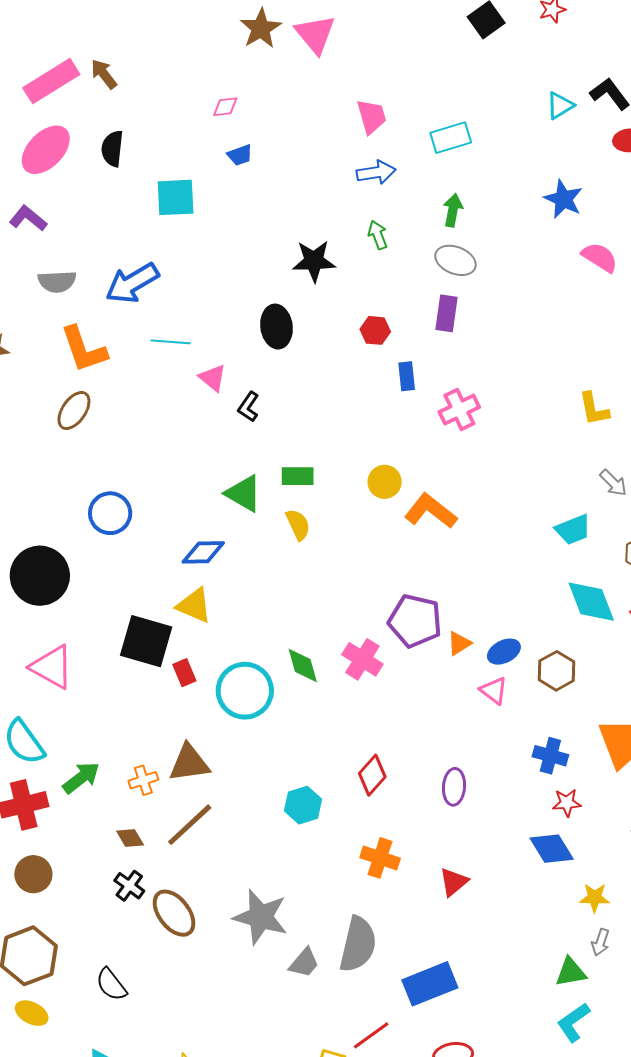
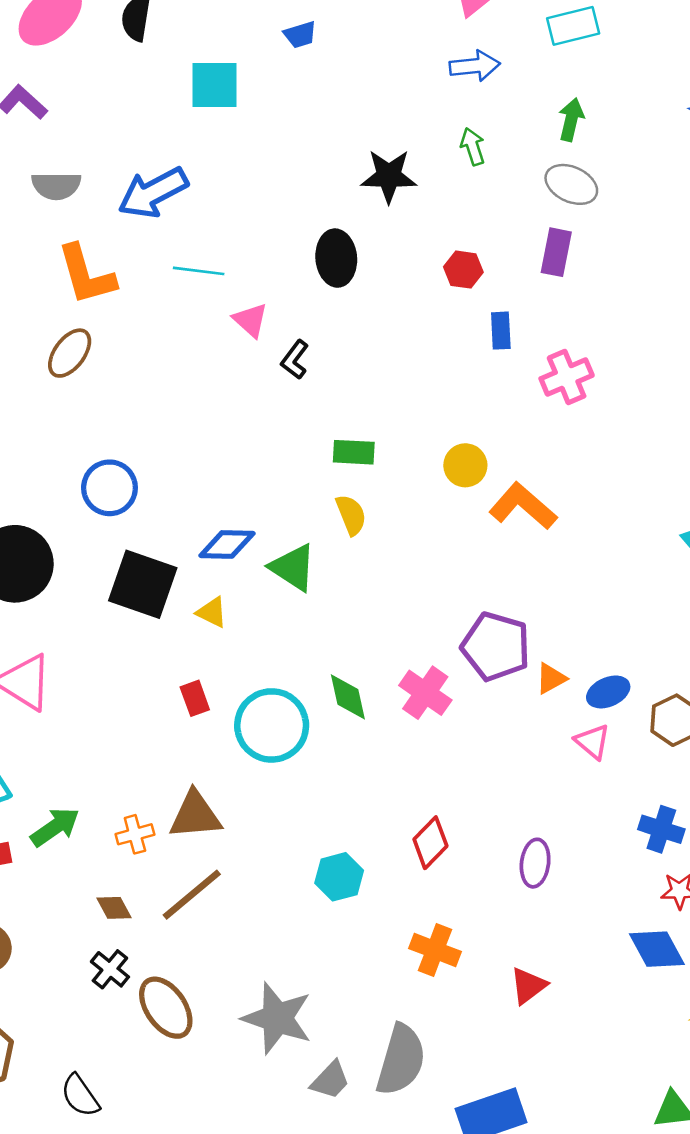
green triangle: (244, 494) -> (293, 568), moved
yellow triangle: (194, 605) -> (212, 612), size x0.7
black square: (146, 641) -> (143, 584), moved

